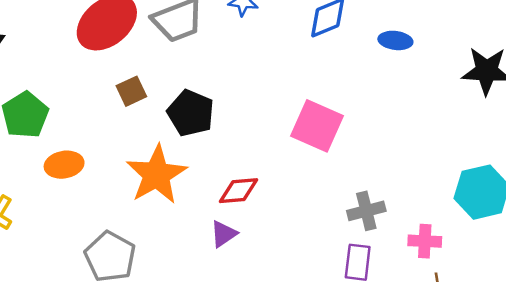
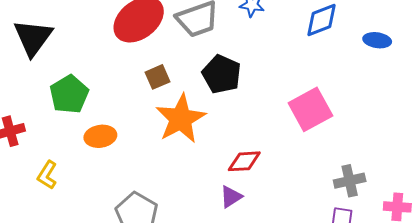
black pentagon: (191, 113) -> (222, 74), moved
pink square: (317, 126) -> (310, 109), turned 36
orange star: (157, 175) -> (181, 119), moved

